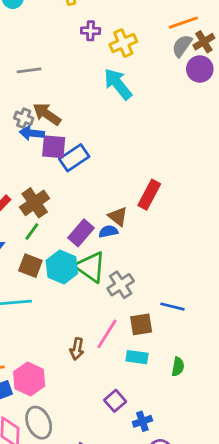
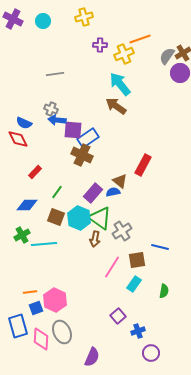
orange line: (183, 23) -> (140, 39), moved
brown arrow: (47, 114) -> (116, 106), moved
brown cross: (35, 203) -> (82, 155), moved, turned -30
brown arrow: (77, 349) -> (95, 239), moved
cyan rectangle: (137, 357) -> (134, 284), turned -63

